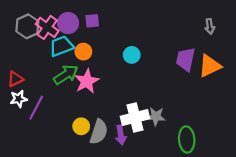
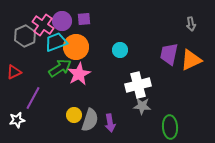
gray hexagon: (27, 26) -> (25, 36), moved
orange circle: (83, 52) -> (76, 47), size x1.6
white star: (19, 99) -> (17, 120), moved
white cross: (135, 117) -> (138, 85), moved

